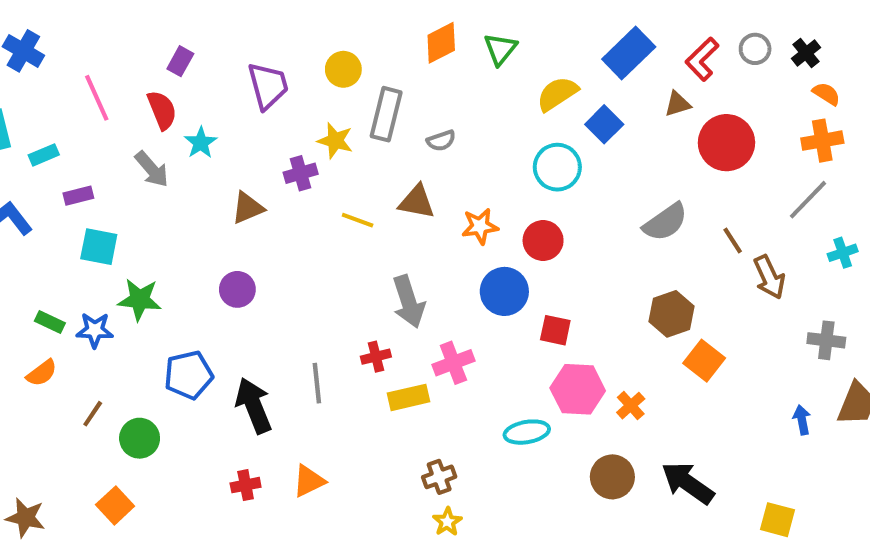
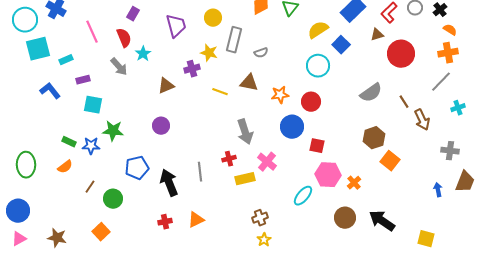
pink cross: (453, 363) -> (267, 162), turned -30
cyan ellipse: (527, 432) -> (303, 196), turned -40

